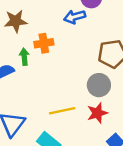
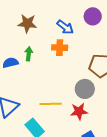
blue arrow: (75, 17) -> (65, 27), moved, turned -138
orange cross: (44, 43) -> (60, 48), moved

